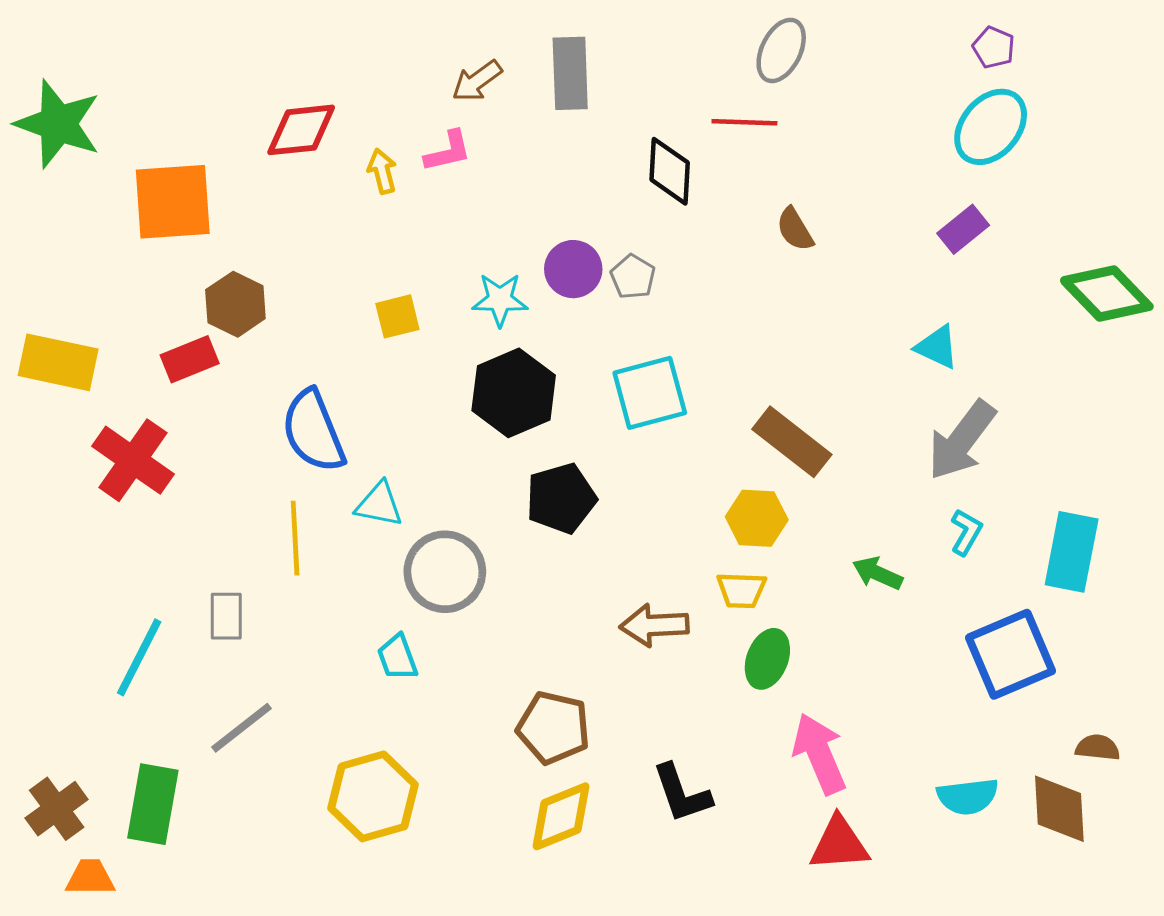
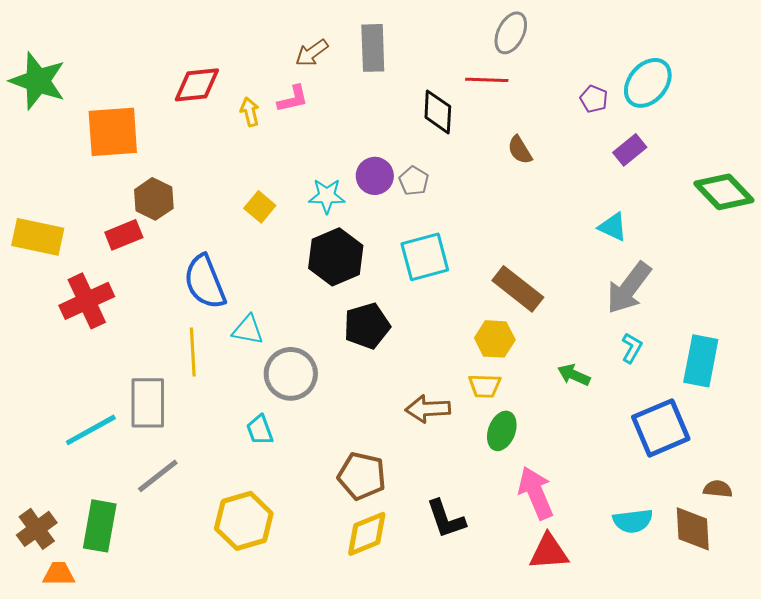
purple pentagon: (994, 47) -> (594, 99), moved
yellow square: (397, 316) -> (260, 207), turned -36
red cross: (133, 460) -> (87, 301), turned 30
gray rectangle: (226, 616) -> (148, 403), size x1.6
cyan line: (139, 657) -> (91, 430), turned 34

